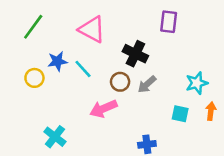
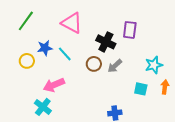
purple rectangle: (169, 22) -> (130, 30), moved
pink arrow: (103, 109) -> (54, 85), moved

